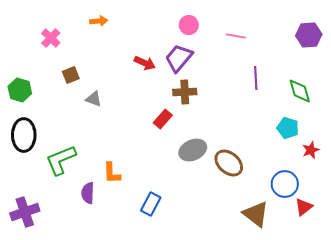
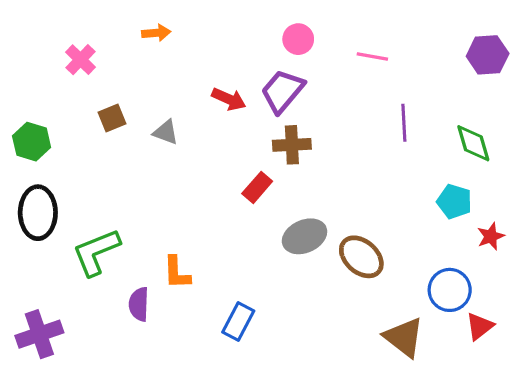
gray triangle: (94, 99) -> (166, 132), moved

